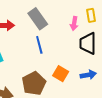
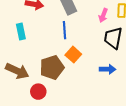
orange square: (61, 74) -> (73, 55), moved

